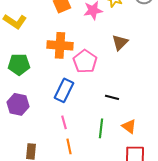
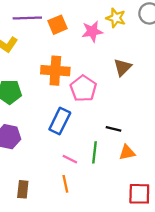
pink line: (64, 122) -> (70, 159), moved, turned -48
orange triangle: (129, 126) -> (127, 152), moved, turned -49
green line: (101, 128) -> (95, 152), moved

